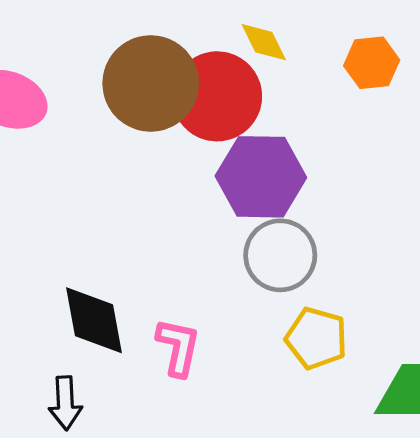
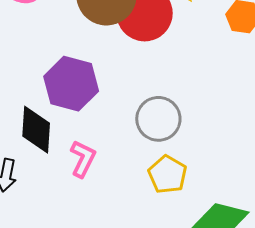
purple hexagon: (261, 177) -> (71, 84), moved

